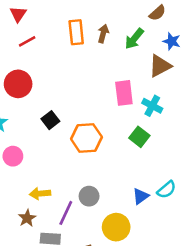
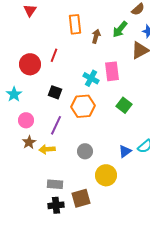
brown arrow: (103, 34) -> (96, 36), moved
red line: (27, 41) -> (54, 55), moved, turned -40
cyan cross: (152, 106) -> (91, 78), moved
black square: (50, 120) -> (55, 92), turned -32
purple line: (66, 213) -> (56, 125), moved
brown star: (27, 218) -> (29, 142), moved

